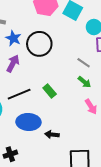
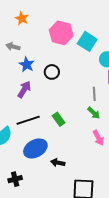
black circle: (39, 44) -> (52, 72), size x0.6
gray line: (84, 63) -> (94, 94), turned 48
blue ellipse: (28, 122) -> (35, 148), turned -35

